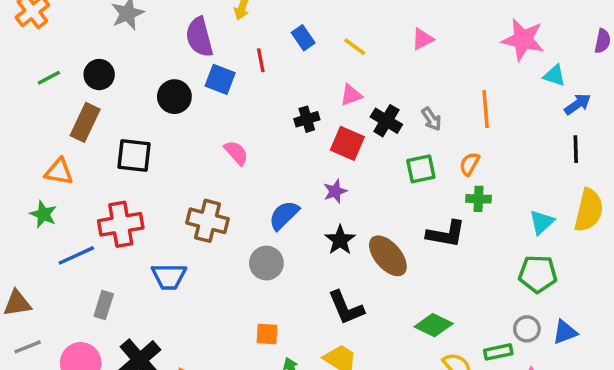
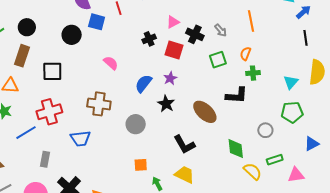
blue semicircle: (284, 215) -> (143, 83), moved
black star: (340, 240) -> (166, 104), moved
green diamond: (434, 325) -> (236, 149), turned 65
gray circle: (527, 329) -> (265, 130), moved

